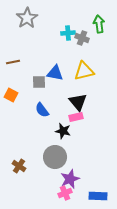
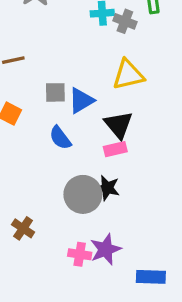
blue triangle: (55, 73) -> (81, 101), moved, turned -42
black star: (63, 131) -> (107, 188), moved
gray circle: (55, 157) -> (83, 194), moved
pink cross: (65, 193) -> (80, 254), moved, turned 32

